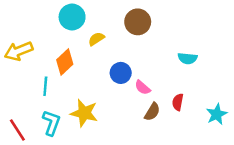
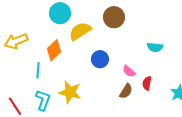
yellow semicircle: (96, 39) -> (80, 31), size x1.6
pink semicircle: (143, 87) -> (129, 71), moved

